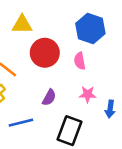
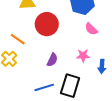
pink semicircle: (80, 61) -> (91, 29), moved, turned -32
blue line: (21, 123) -> (44, 87), moved

